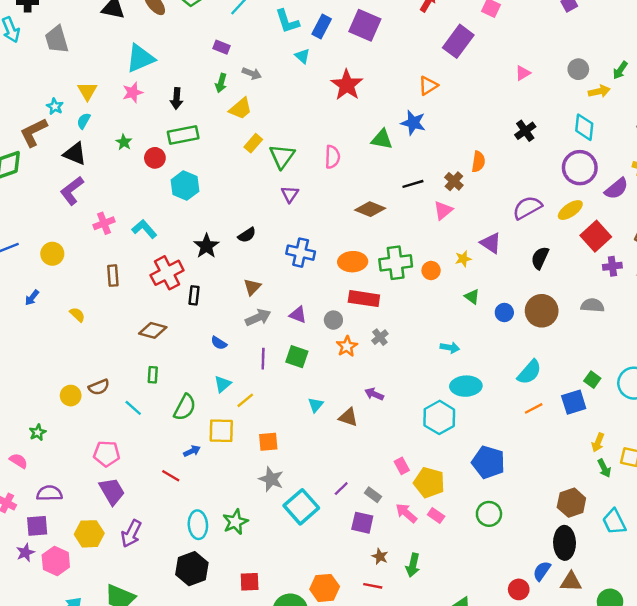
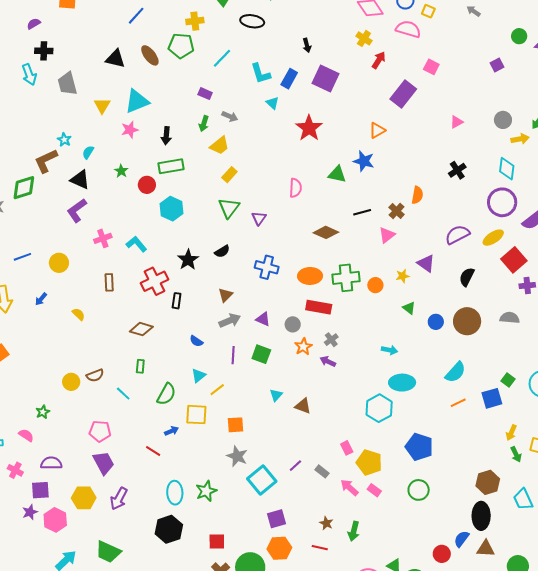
yellow triangle: (87, 91) -> (102, 106), moved
green triangle: (282, 156) -> (229, 208), moved
purple arrow: (374, 394) -> (328, 361), moved
purple square: (362, 523) -> (277, 519), moved, turned -30

